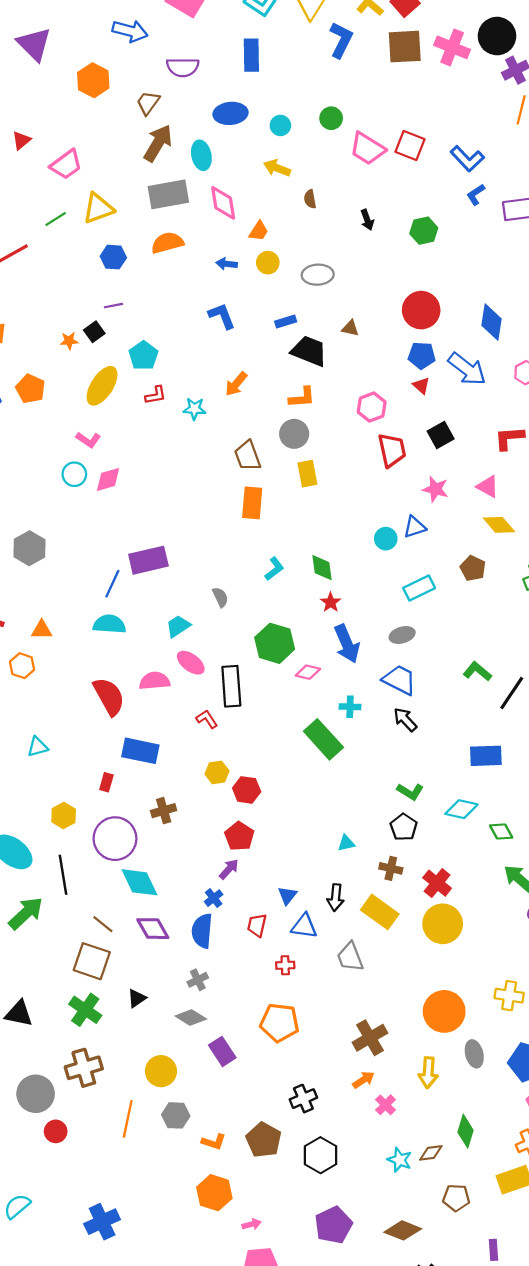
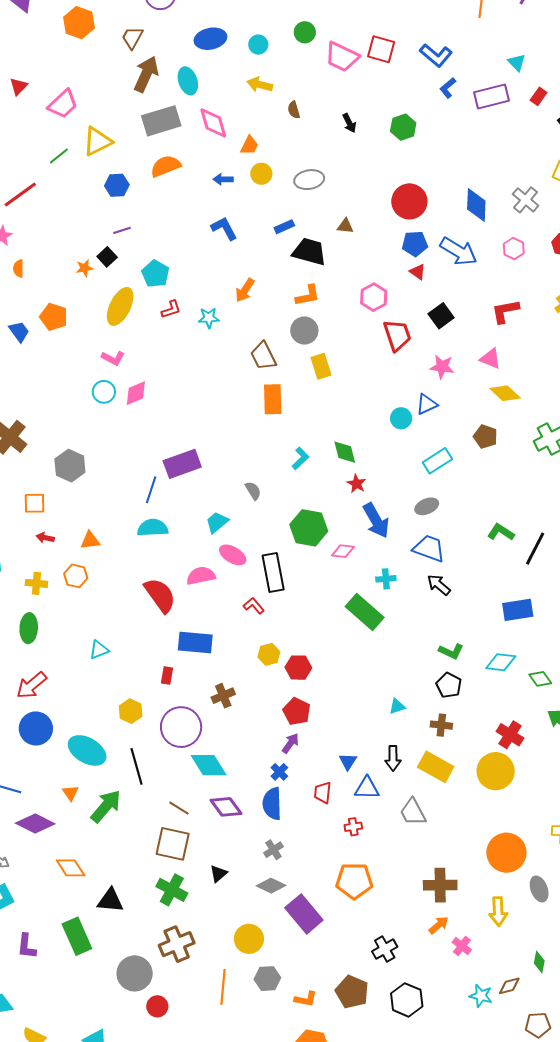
red cross: (437, 883) -> (510, 735), moved
brown cross: (370, 1038) -> (440, 885), turned 36
purple rectangle: (222, 1051) -> (304, 914), size x1.4
green diamond: (466, 1131) -> (539, 962), size x0.7

